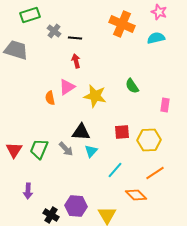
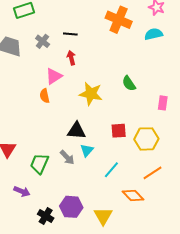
gray cross: (54, 31) -> (43, 41), moved
pink triangle: (67, 87) -> (54, 76), moved
green trapezoid: (39, 149) -> (39, 164), moved
gray arrow: (66, 149) -> (67, 157), moved
purple arrow: (28, 191) -> (22, 191), turned -70

